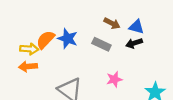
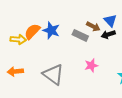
brown arrow: (112, 23) -> (93, 26), moved
blue triangle: (136, 27) -> (110, 20), turned 32
orange arrow: (28, 66) -> (15, 71), moved

